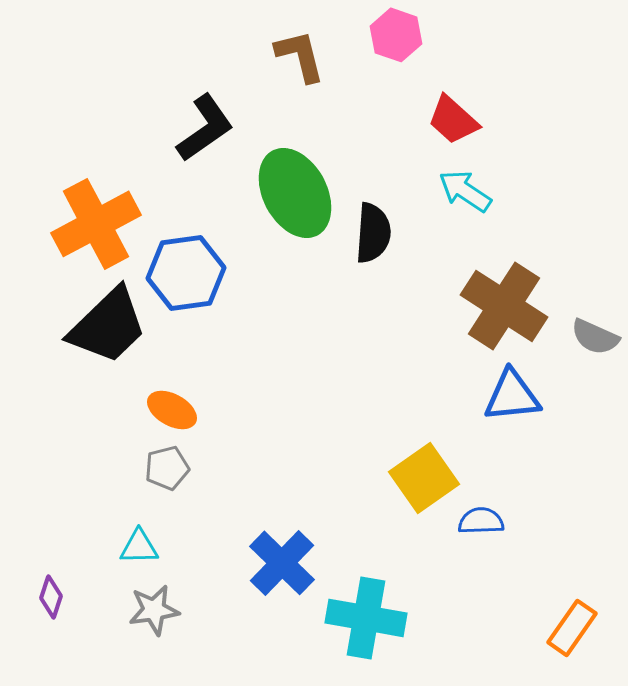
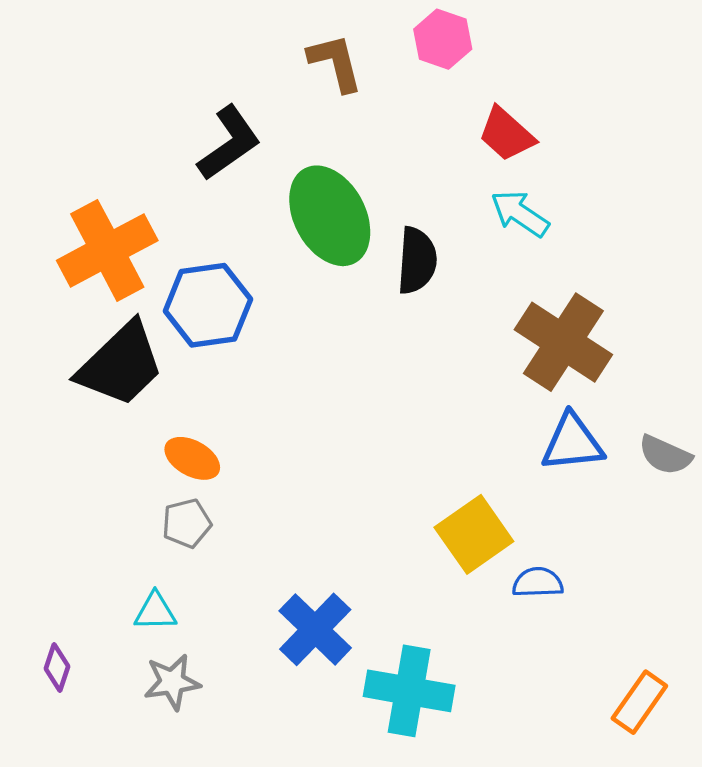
gray semicircle: (595, 337) -> (665, 455), moved

